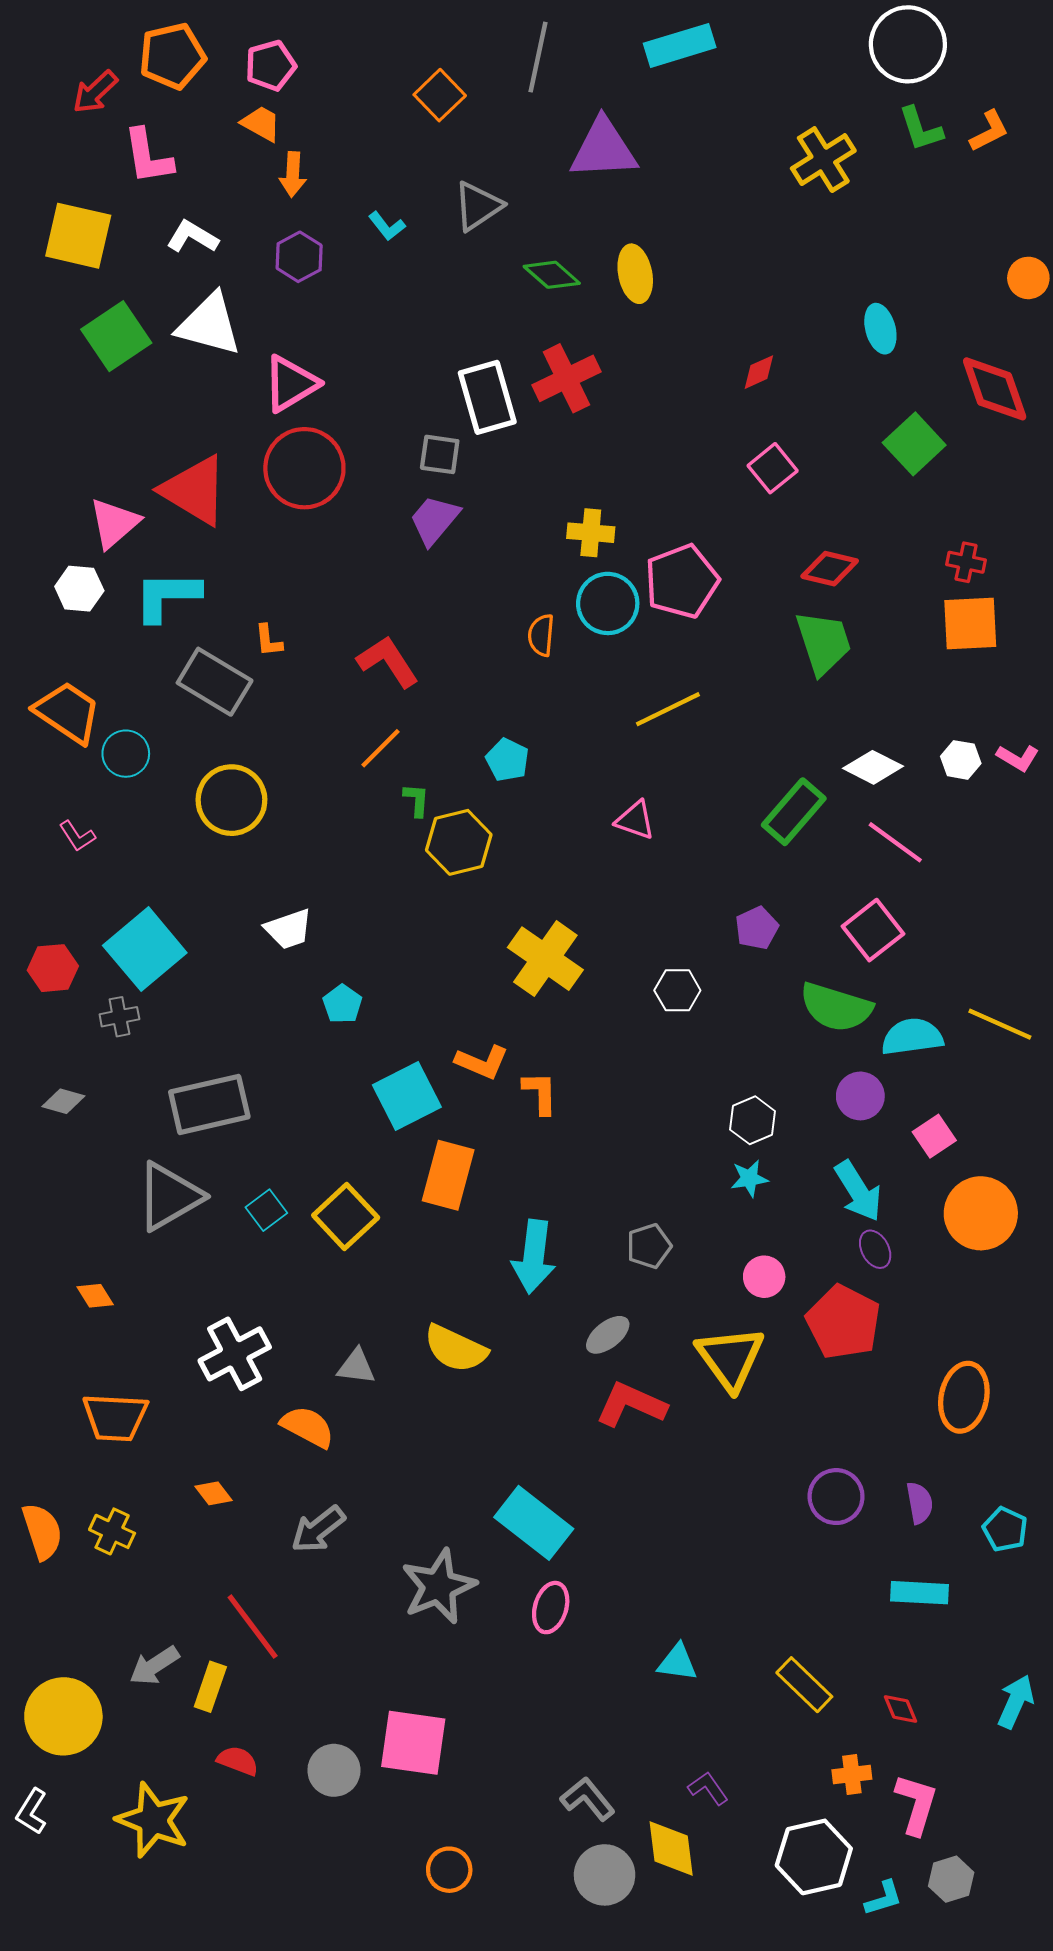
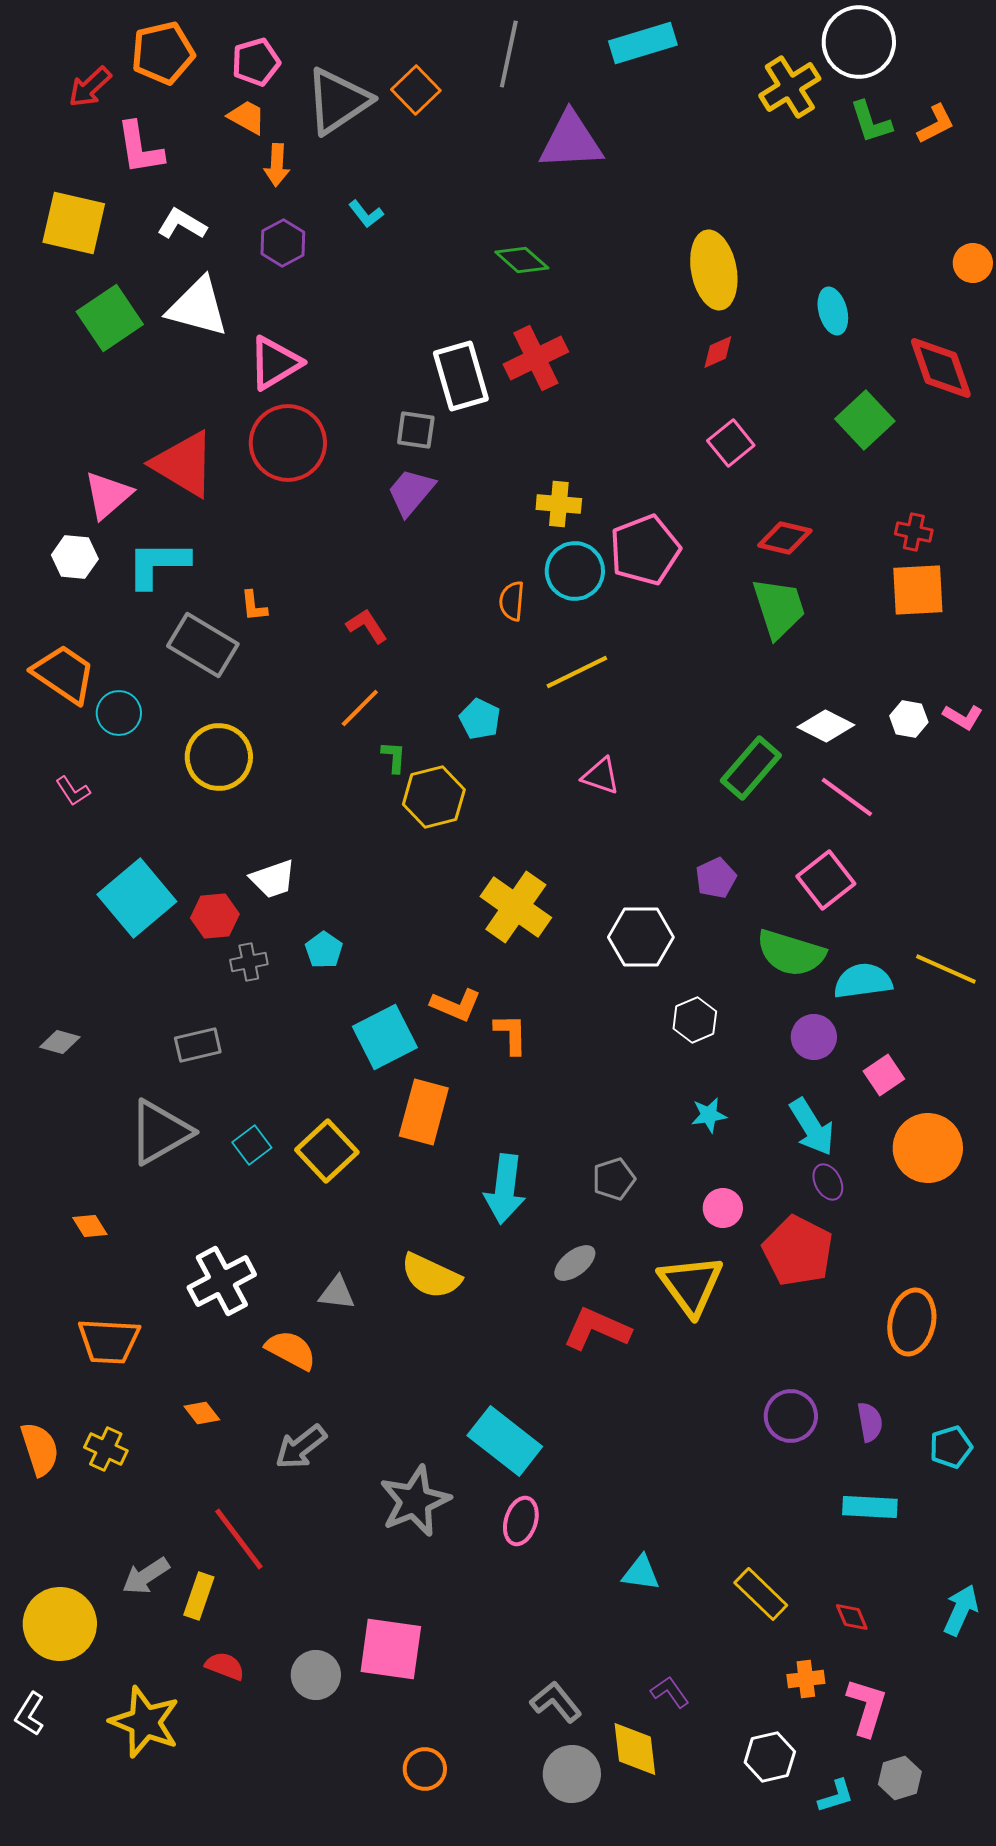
yellow cross: (823, 160) -> (790, 87), moved
gray triangle: (478, 206) -> (338, 101), moved, size x1.4
yellow ellipse: (635, 274) -> (714, 270), moved, size x1.4
red L-shape: (388, 662) -> (367, 626), size x0.7
yellow line: (668, 709) -> (577, 672), moved
red hexagon: (53, 968) -> (215, 916), moved
white hexagon: (677, 990) -> (641, 937), size x1.5
gray cross: (119, 1017) -> (249, 962), moved
gray rectangle: (209, 1104) -> (198, 1045), size x0.6
white hexagon: (753, 1120) -> (695, 1020), moved
cyan pentagon: (1005, 1529) -> (951, 1447), turned 30
white hexagon: (814, 1857) -> (770, 1757), size x0.7

